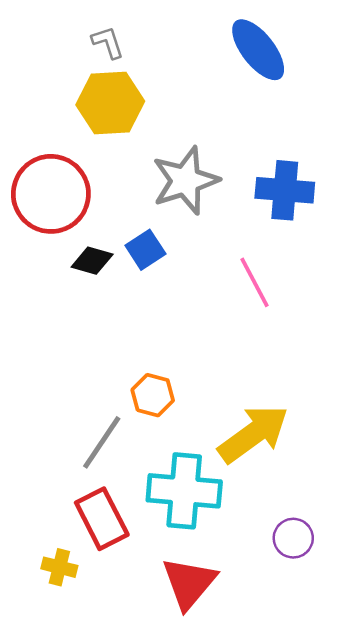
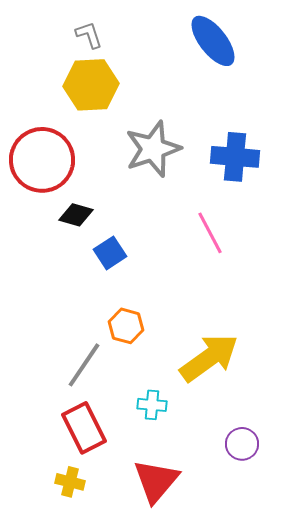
blue square: (145, 250) -> (110, 253), moved
cyan cross: (184, 491) -> (152, 405), size x0.5
yellow cross: (59, 567) -> (70, 482), moved

